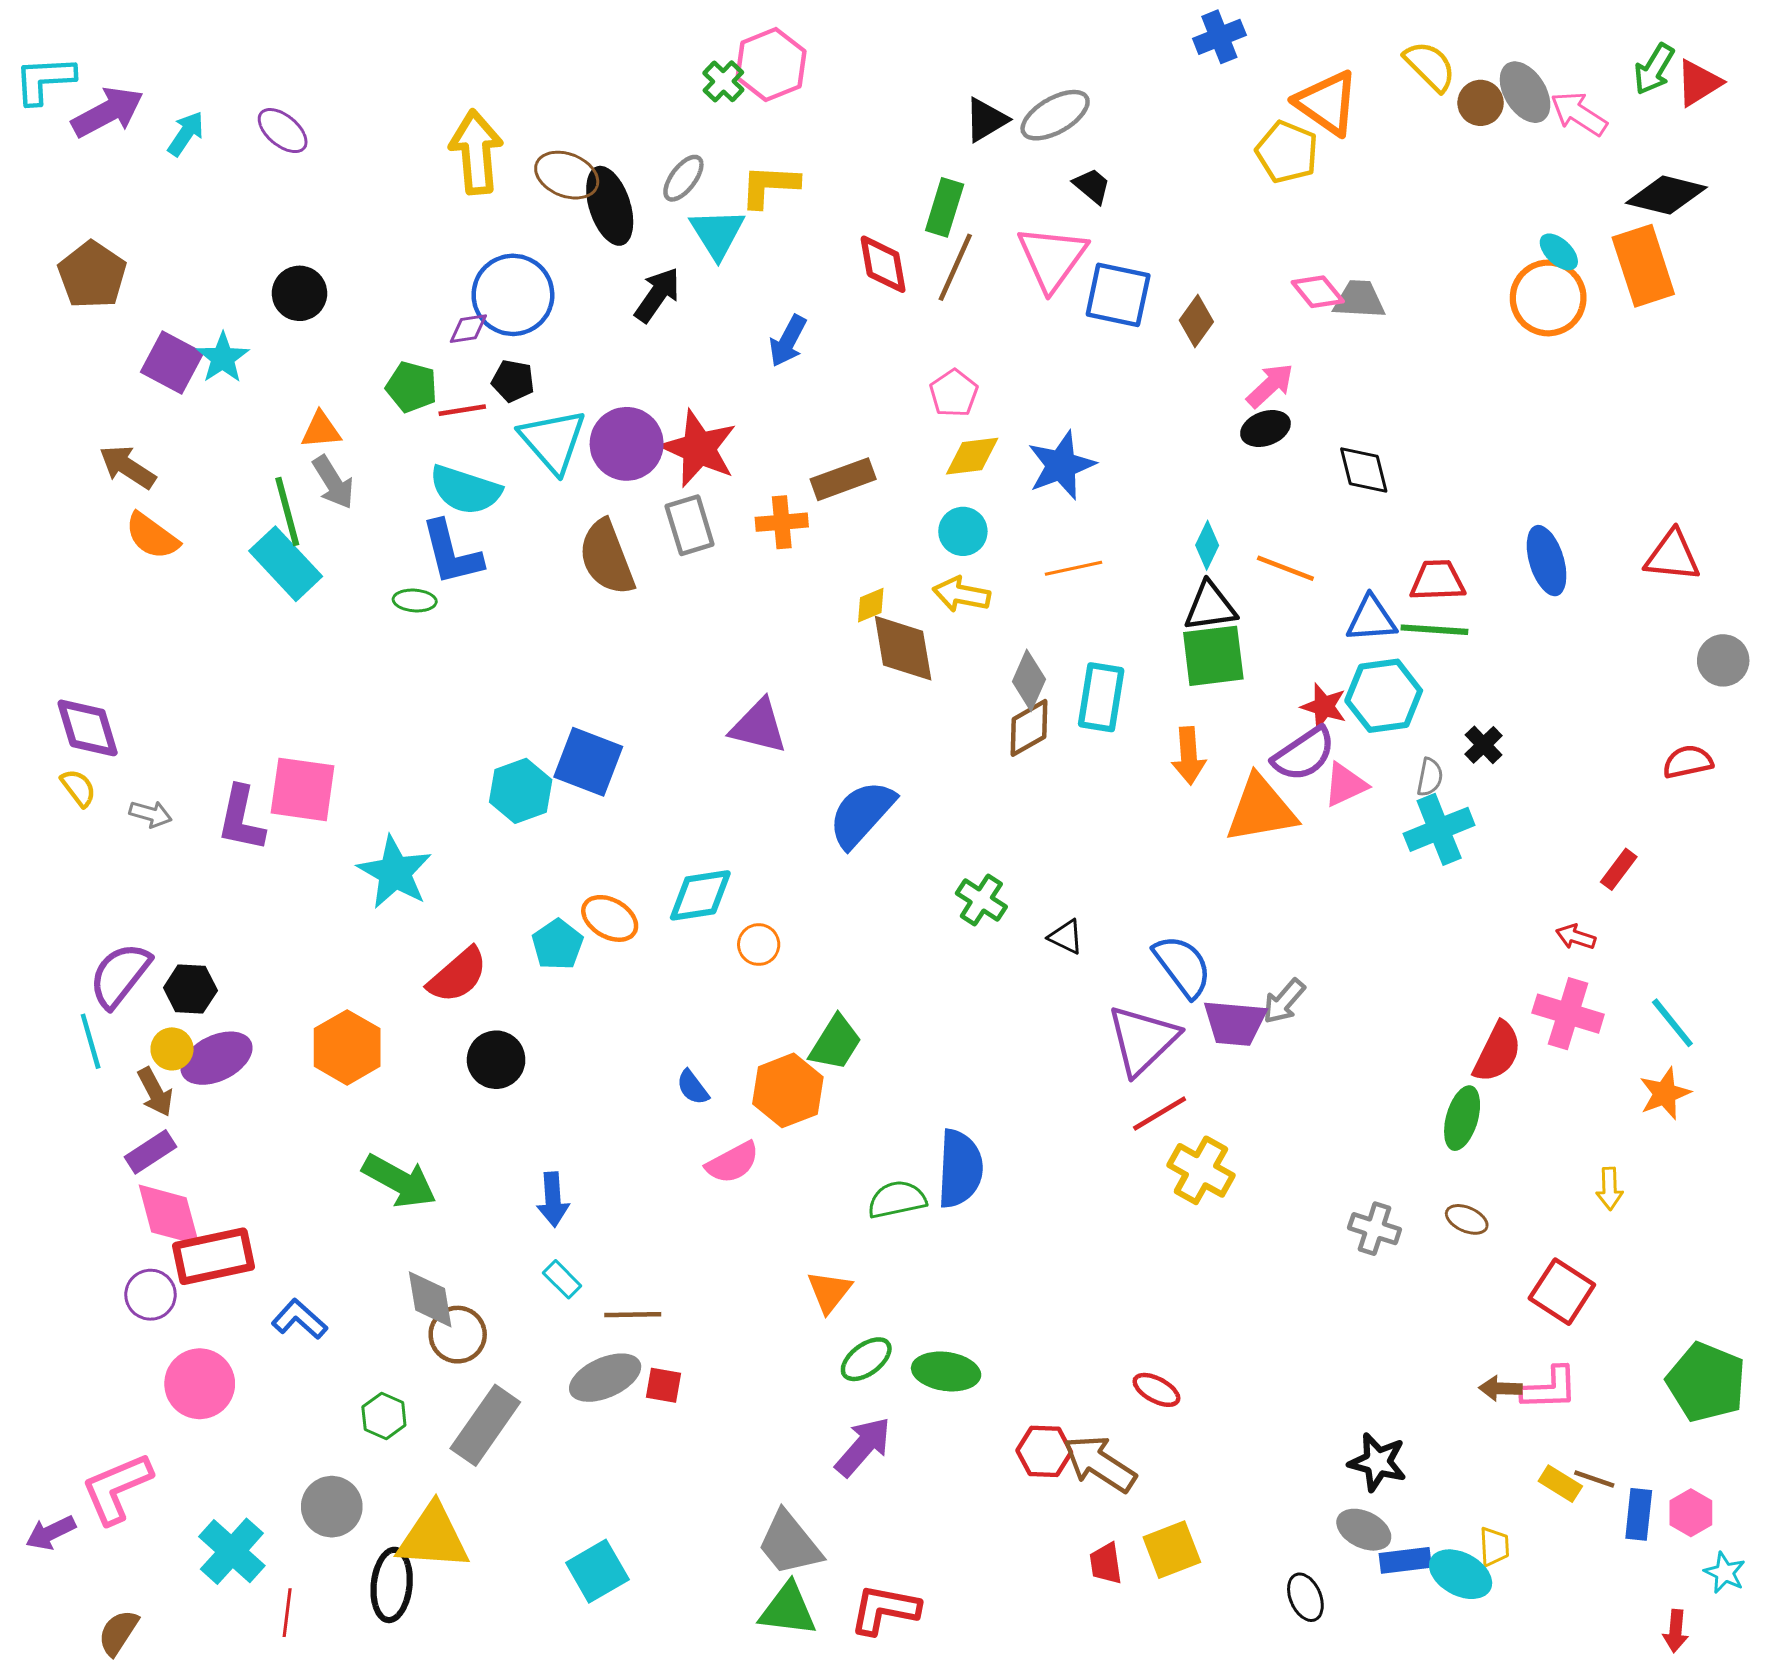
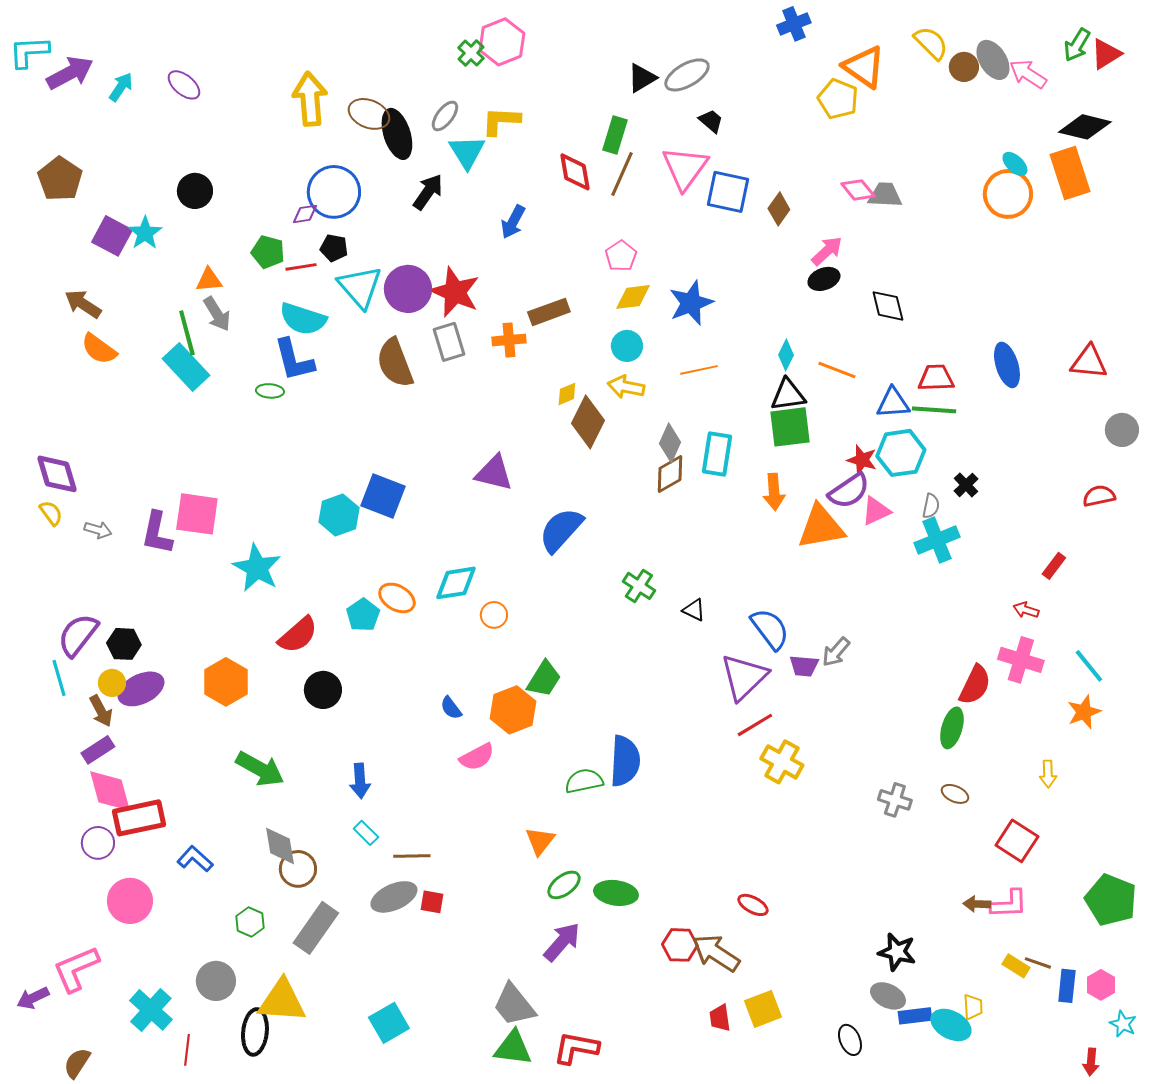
brown diamond: (903, 648) -> (588, 422), turned 36
purple trapezoid: (1235, 1023) -> (804, 666), size x0.7

